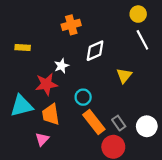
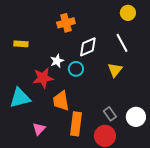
white line: (142, 40) -> (122, 43), moved
cyan circle: (83, 97) -> (76, 69), moved
orange trapezoid: (51, 114) -> (61, 101), moved
orange rectangle: (94, 122) -> (76, 124), moved, turned 45

